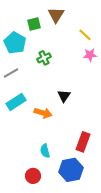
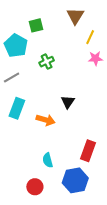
brown triangle: (56, 15) -> (75, 16), moved
yellow line: (85, 35) -> (90, 37), turned 72
cyan rectangle: (16, 102) -> (17, 108), turned -36

